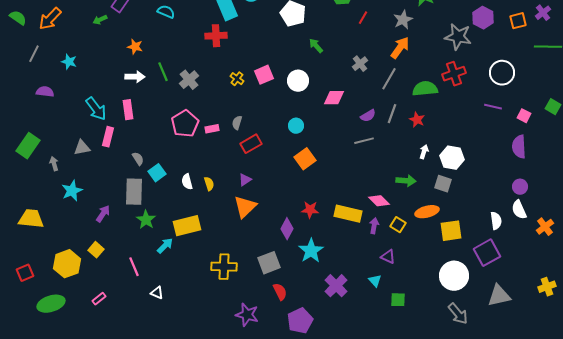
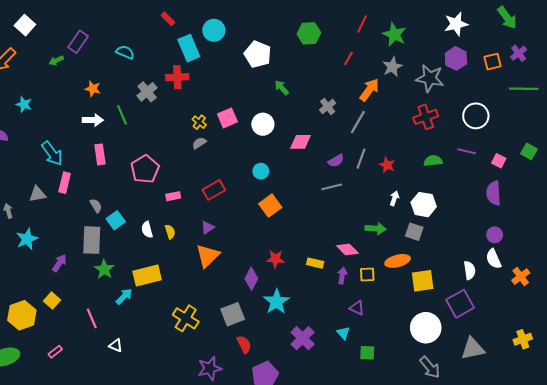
red line: (363, 18) -> (348, 58), moved
gray star: (403, 20) -> (392, 67), moved
gray cross: (189, 80) -> (147, 92), moved
green semicircle: (425, 89) -> (433, 161), moved, size x0.7
pink rectangle: (128, 110) -> (100, 154), moved
gray semicircle: (237, 123) -> (199, 143), moved, turned 40
pink rectangle: (212, 129) -> (173, 196), moved
yellow rectangle: (348, 214) -> (315, 263), size x0.6
yellow square: (398, 225) -> (367, 274), turned -35
yellow cross: (224, 267) -> (186, 318), turned 30
purple star: (247, 315) -> (210, 368), turned -30

